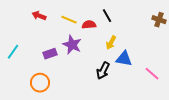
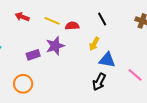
black line: (107, 16) -> (102, 19), moved
purple star: (72, 45) -> (55, 46), turned 30
black arrow: (103, 71) -> (99, 82), moved

